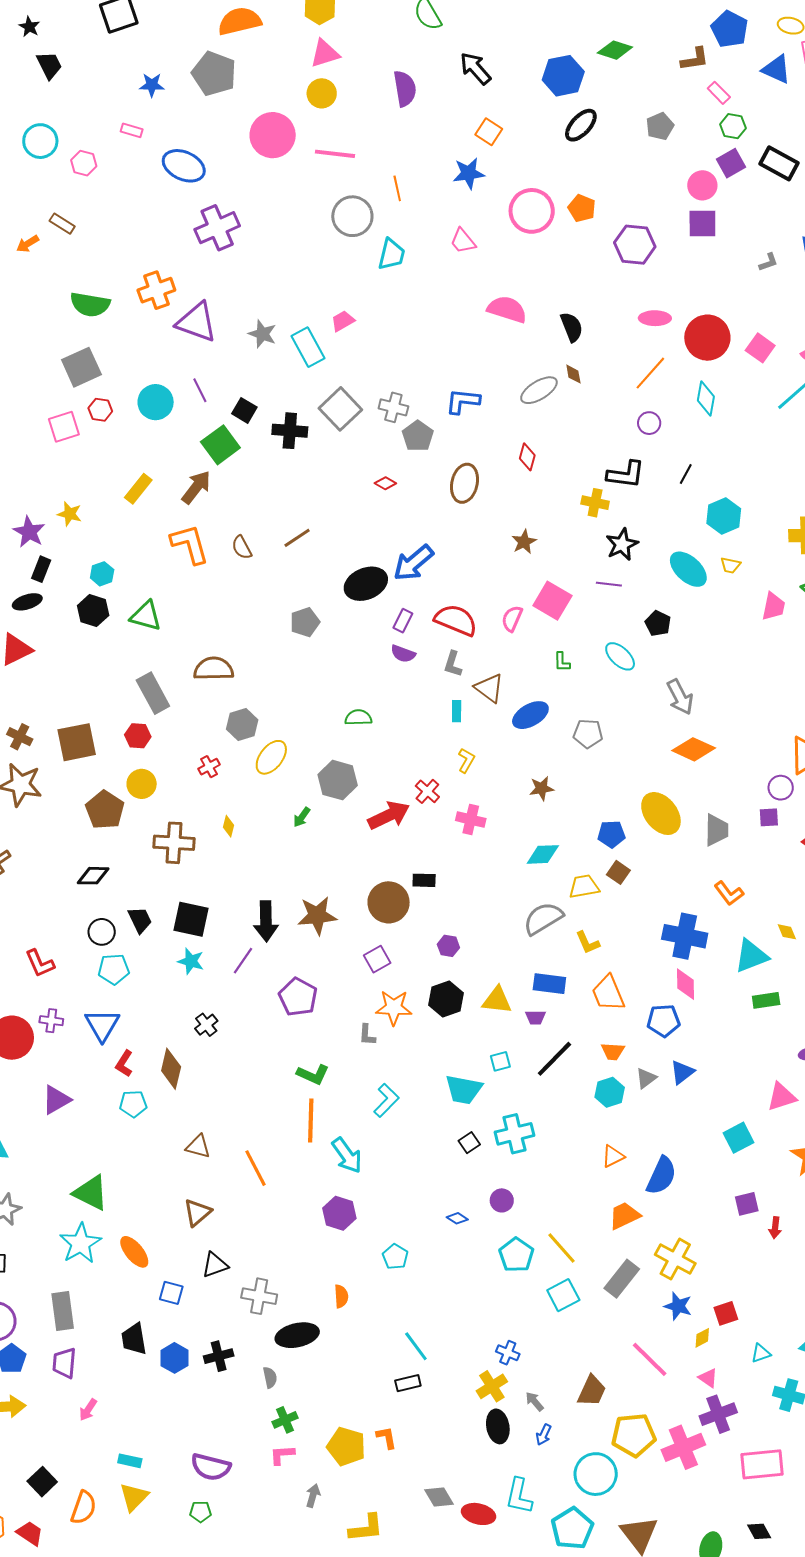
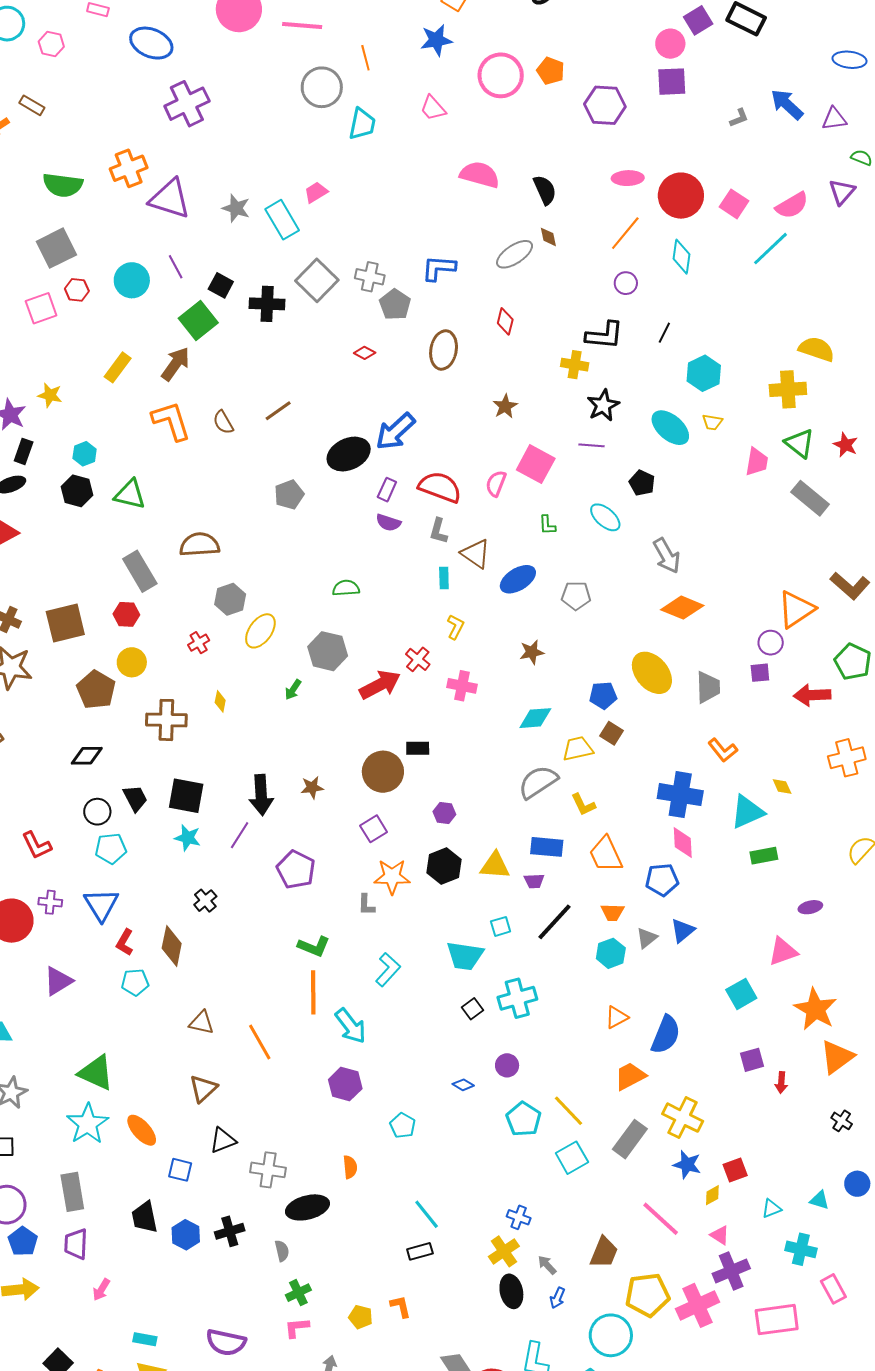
brown star: (317, 916) -> (312, 787), size x0.6
yellow pentagon: (346, 1446) -> (361, 1317), size x0.6

